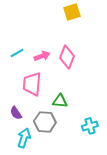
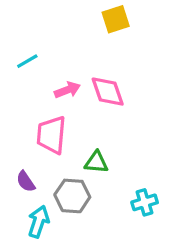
cyan line: (17, 53) -> (27, 61), moved
pink diamond: (67, 57) -> (108, 92), turned -40

